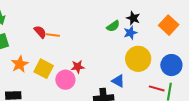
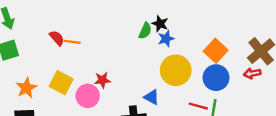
black star: (133, 18) -> (160, 24), moved
orange square: (169, 25) -> (216, 51), moved
green semicircle: (113, 26) -> (145, 31), turned -32
orange star: (20, 64) -> (26, 88), moved

